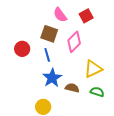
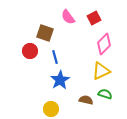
brown square: (49, 34) -> (45, 33), moved
pink diamond: (74, 42) -> (104, 44), moved
brown semicircle: (72, 88) -> (86, 100), moved

